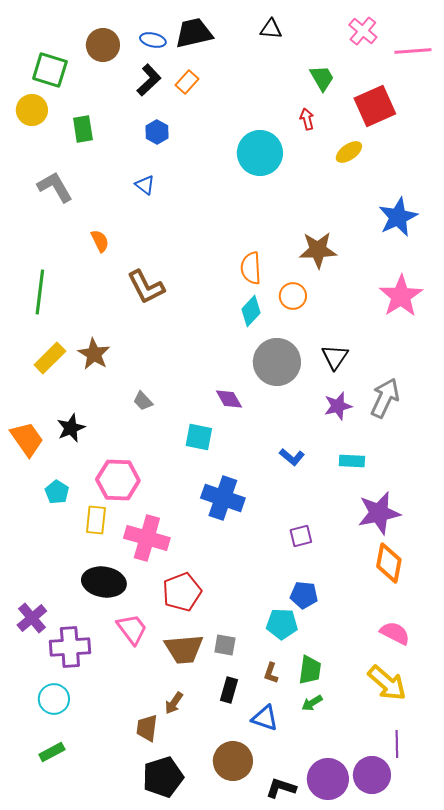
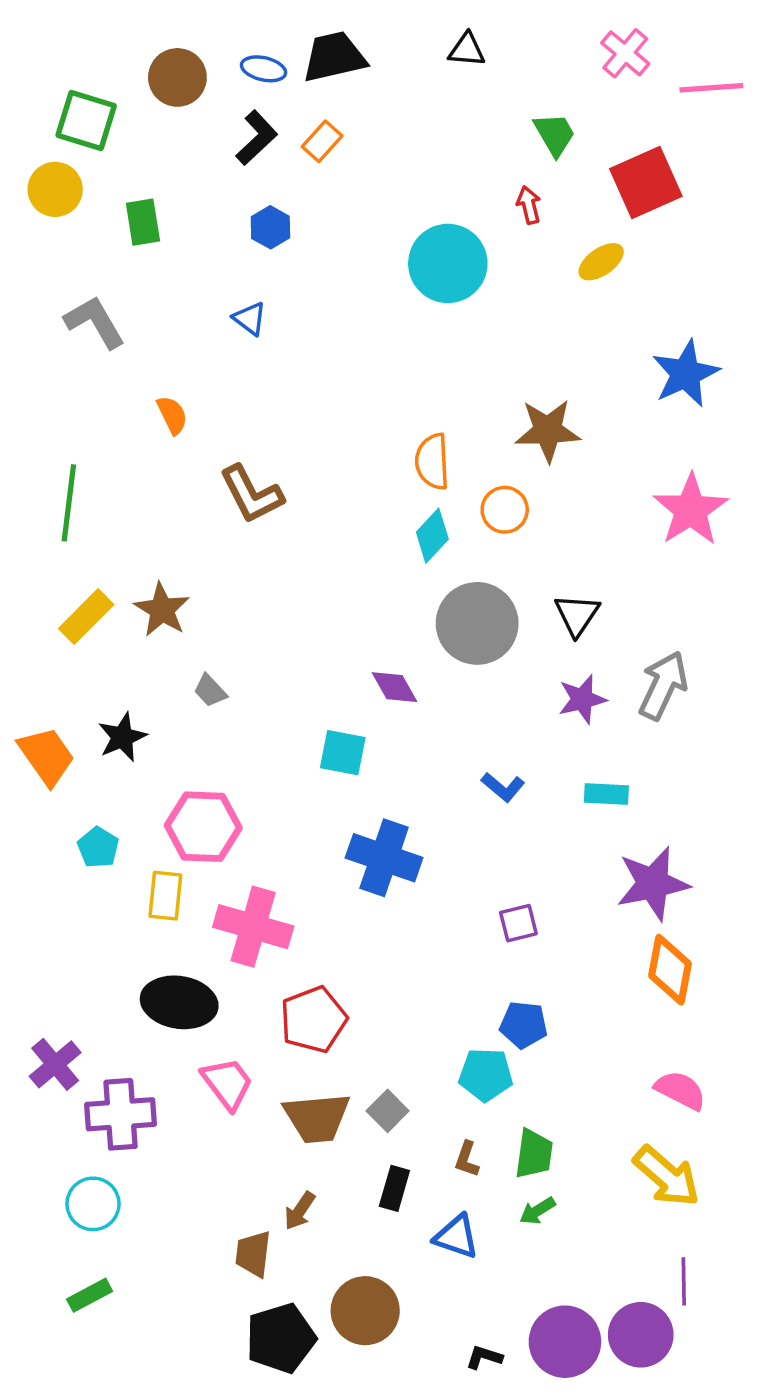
gray trapezoid: (143, 401) -> (210, 691), moved
gray square: (225, 645) -> (388, 1111), turned 35
brown circle: (233, 761) -> (365, 1311), moved
black L-shape: (281, 788) -> (484, 1357), size x0.7

